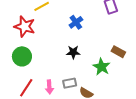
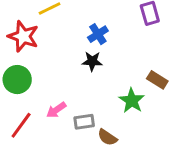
black star: (73, 52) -> (92, 61), moved
pink arrow: (49, 87) -> (56, 110), moved, turned 56

